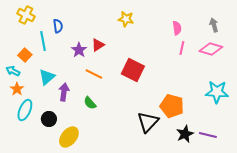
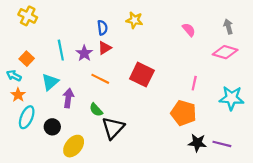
blue semicircle: (58, 26) -> (102, 28), moved
pink semicircle: (177, 28) -> (189, 30), turned -32
cyan line: (43, 41) -> (61, 50), moved
pink line: (182, 48) -> (194, 83), moved
black triangle: (148, 122) -> (113, 128), moved
black star: (185, 134) -> (197, 143), turned 30

